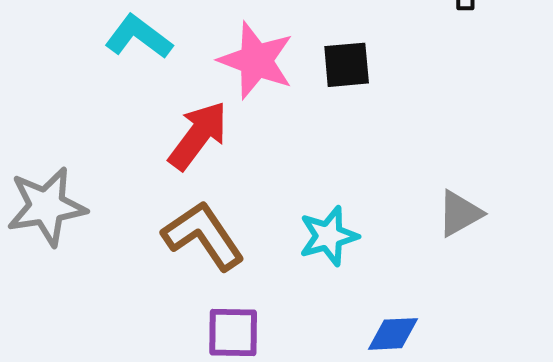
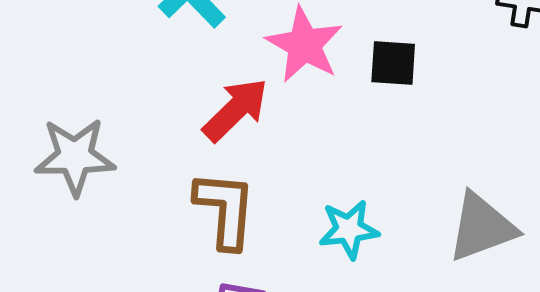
gray triangle: (460, 213) -> (482, 227), size x1.5
brown L-shape: (203, 236) -> (225, 210), turned 30

